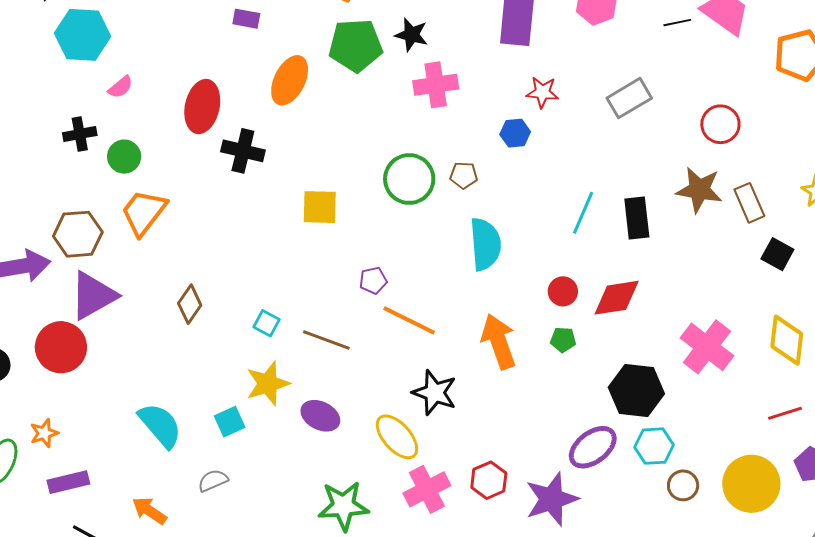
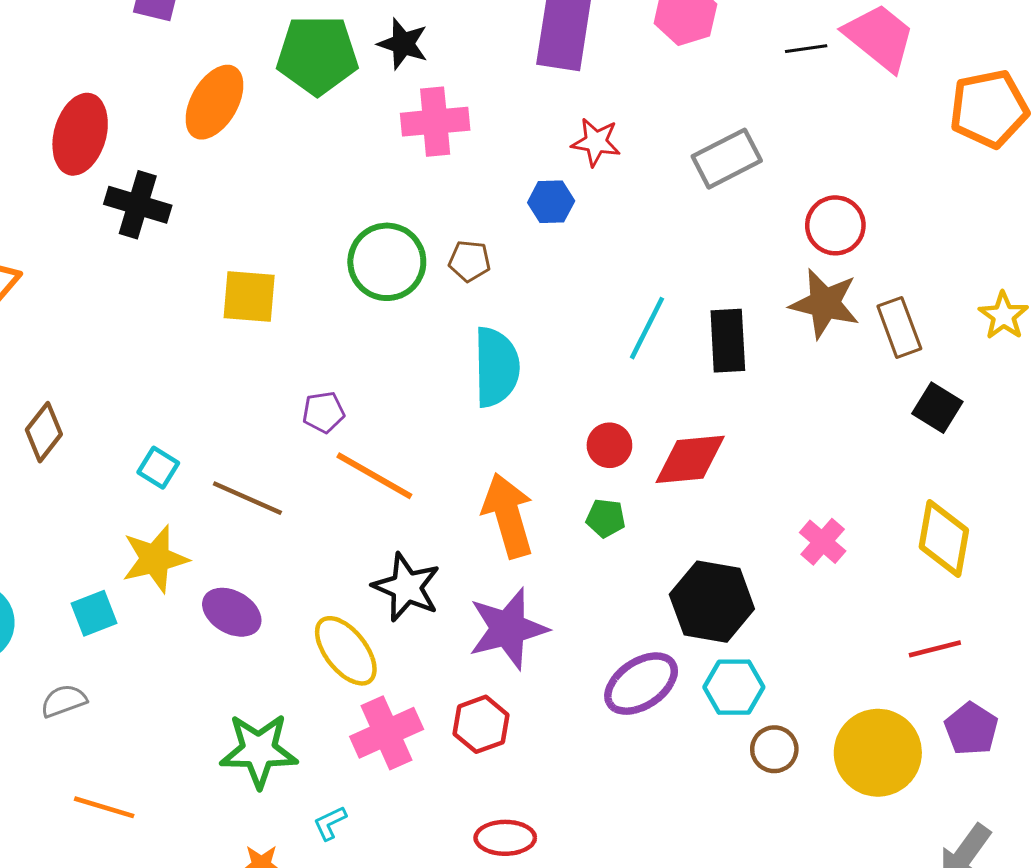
red circle: (720, 124) -> (835, 225), moved
pink cross: (707, 347) -> (823, 542), size x0.6
purple star: (552, 499) -> (508, 629), moved

